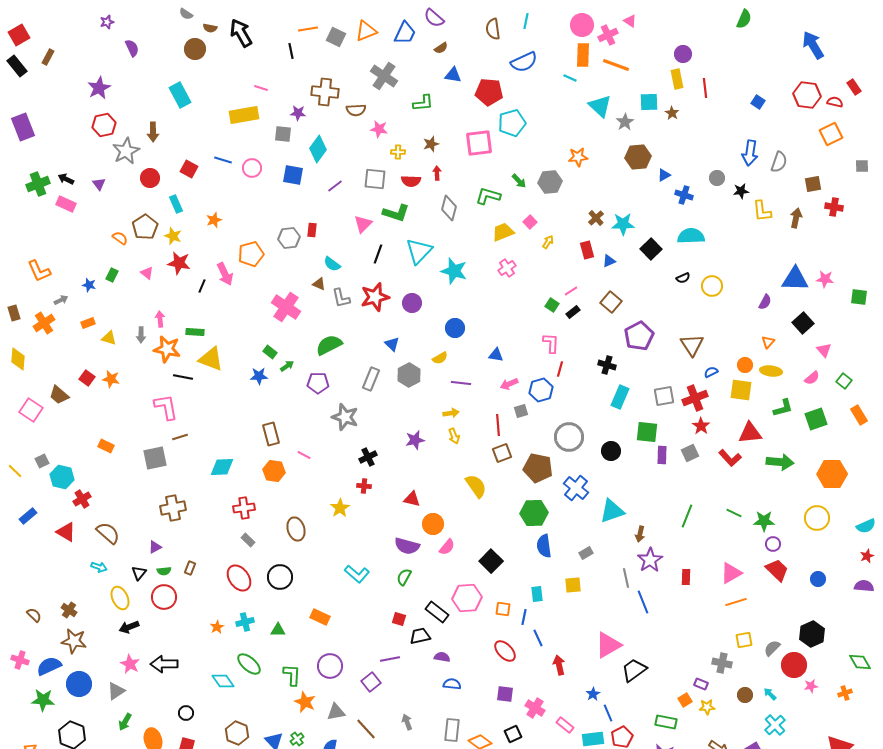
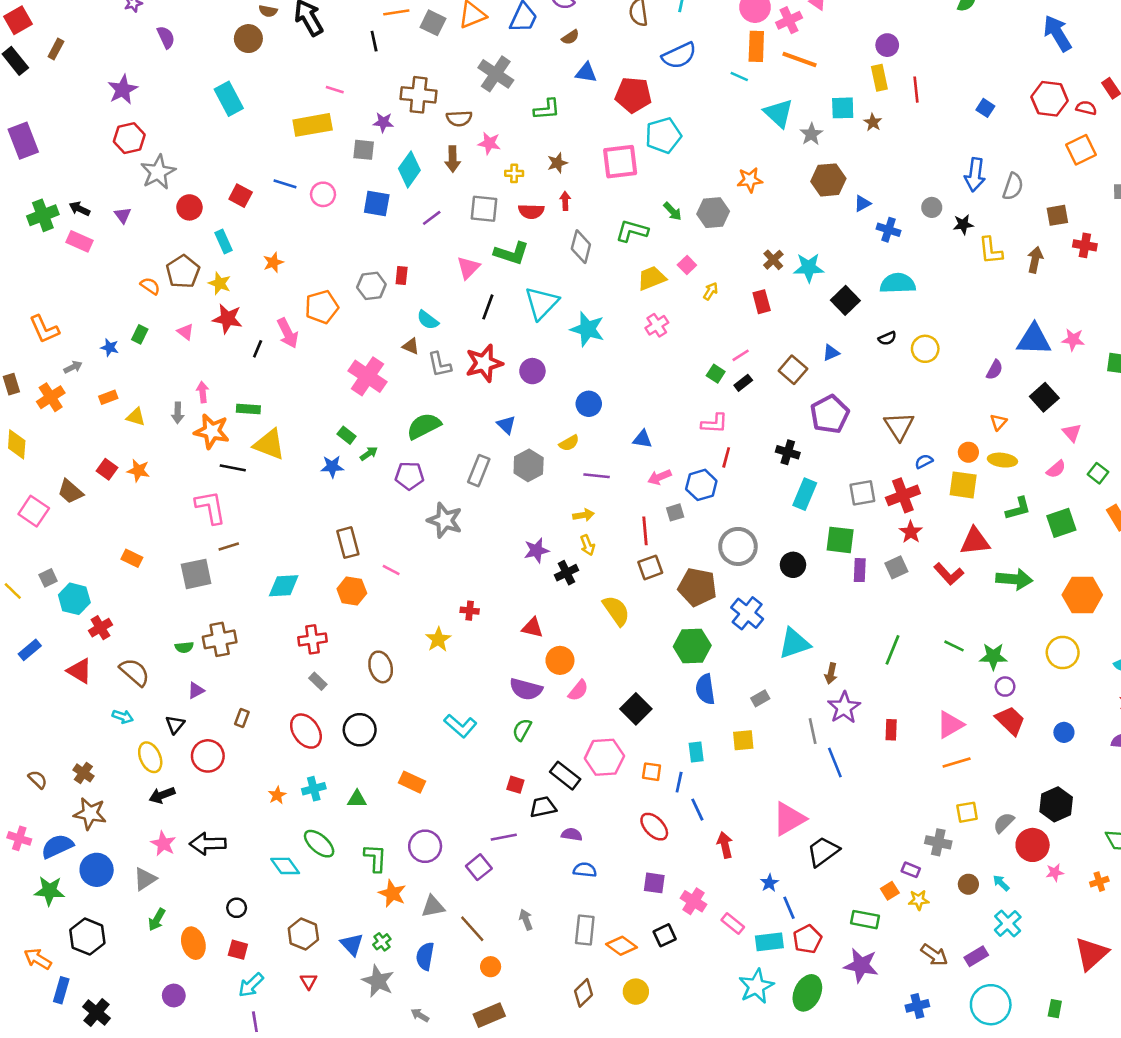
brown arrow: (153, 132) -> (453, 159), moved
blue triangle: (609, 261) -> (831, 353), moved
pink L-shape: (551, 343) -> (714, 423), turned 90
black cross: (368, 457) -> (566, 573), moved
green semicircle: (164, 571) -> (184, 647), moved

